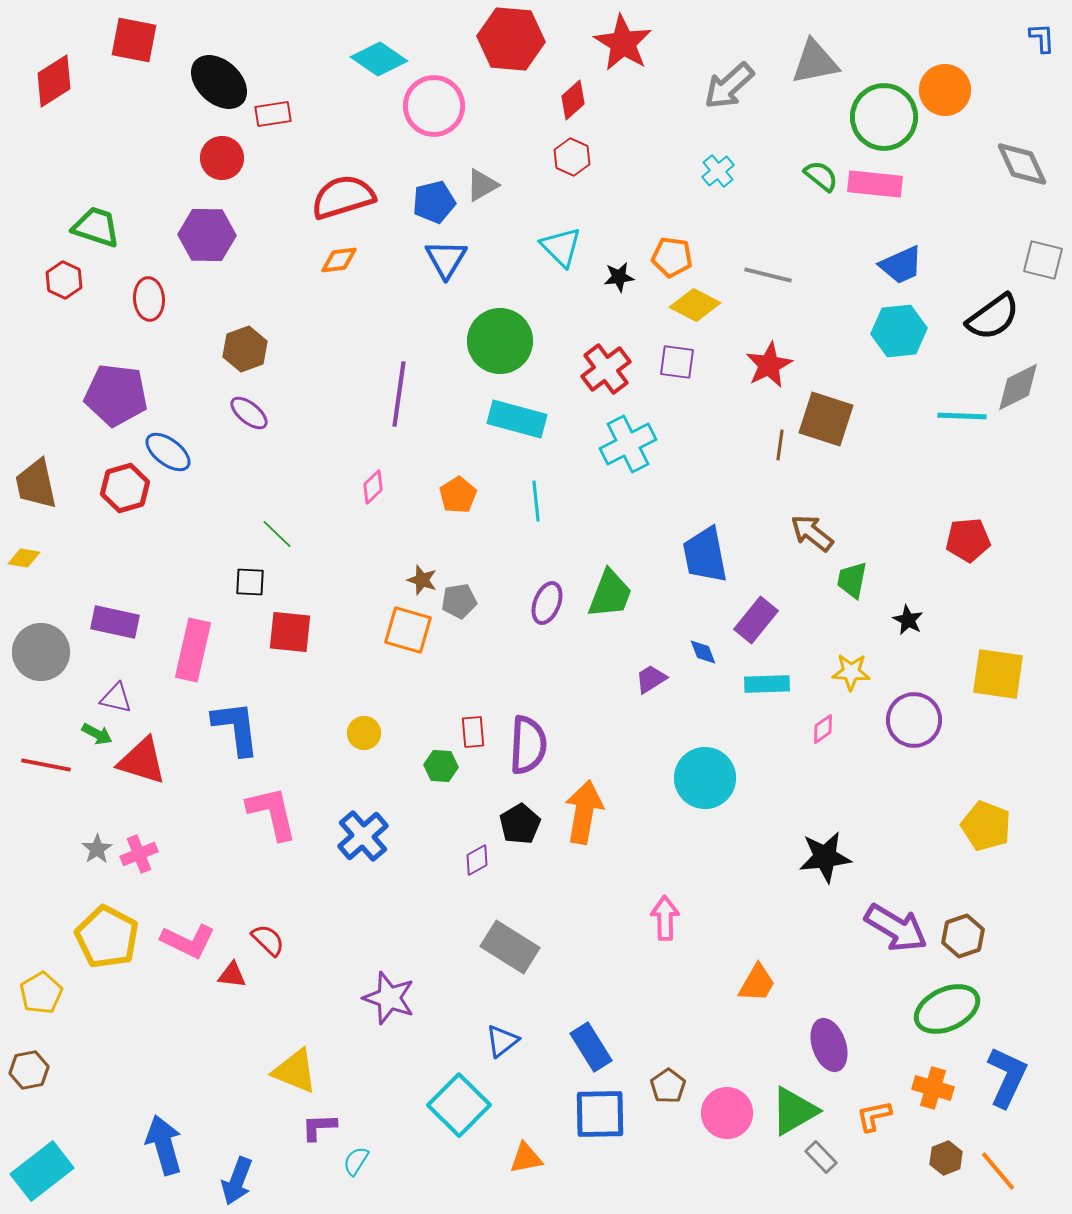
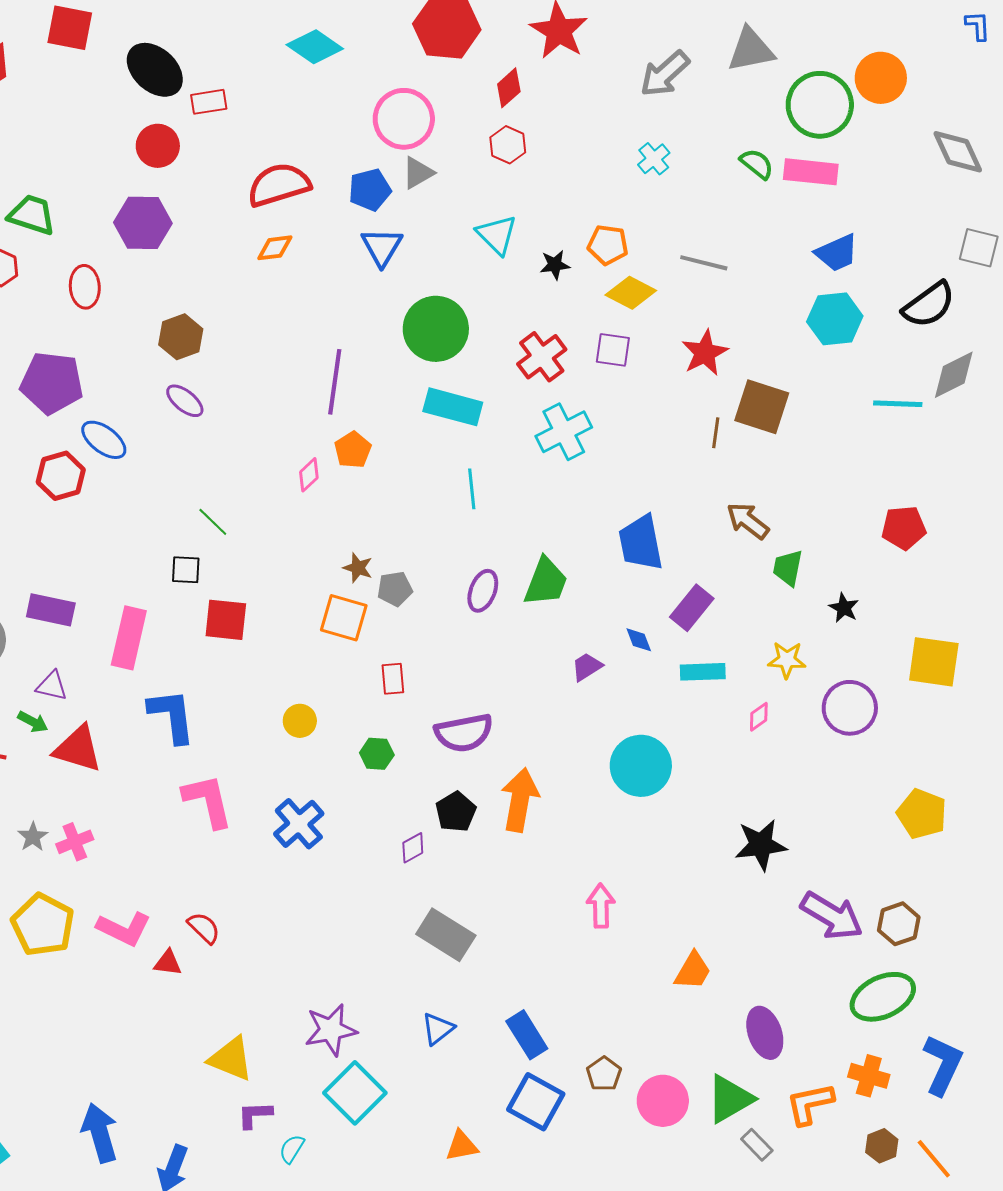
pink circle: (434, 106) -> (404, 119), moved
orange pentagon: (458, 495) -> (353, 450), moved
red rectangle: (473, 732) -> (393, 679), moved
purple semicircle: (528, 745) -> (464, 733), turned 76
purple star: (389, 998) -> (331, 1030), moved, turned -30
cyan square: (459, 1105) -> (355, 1093), moved
blue square: (600, 1114) -> (536, 1102), turned 30
orange L-shape: (874, 1116) -> (810, 1104), size x1.4

